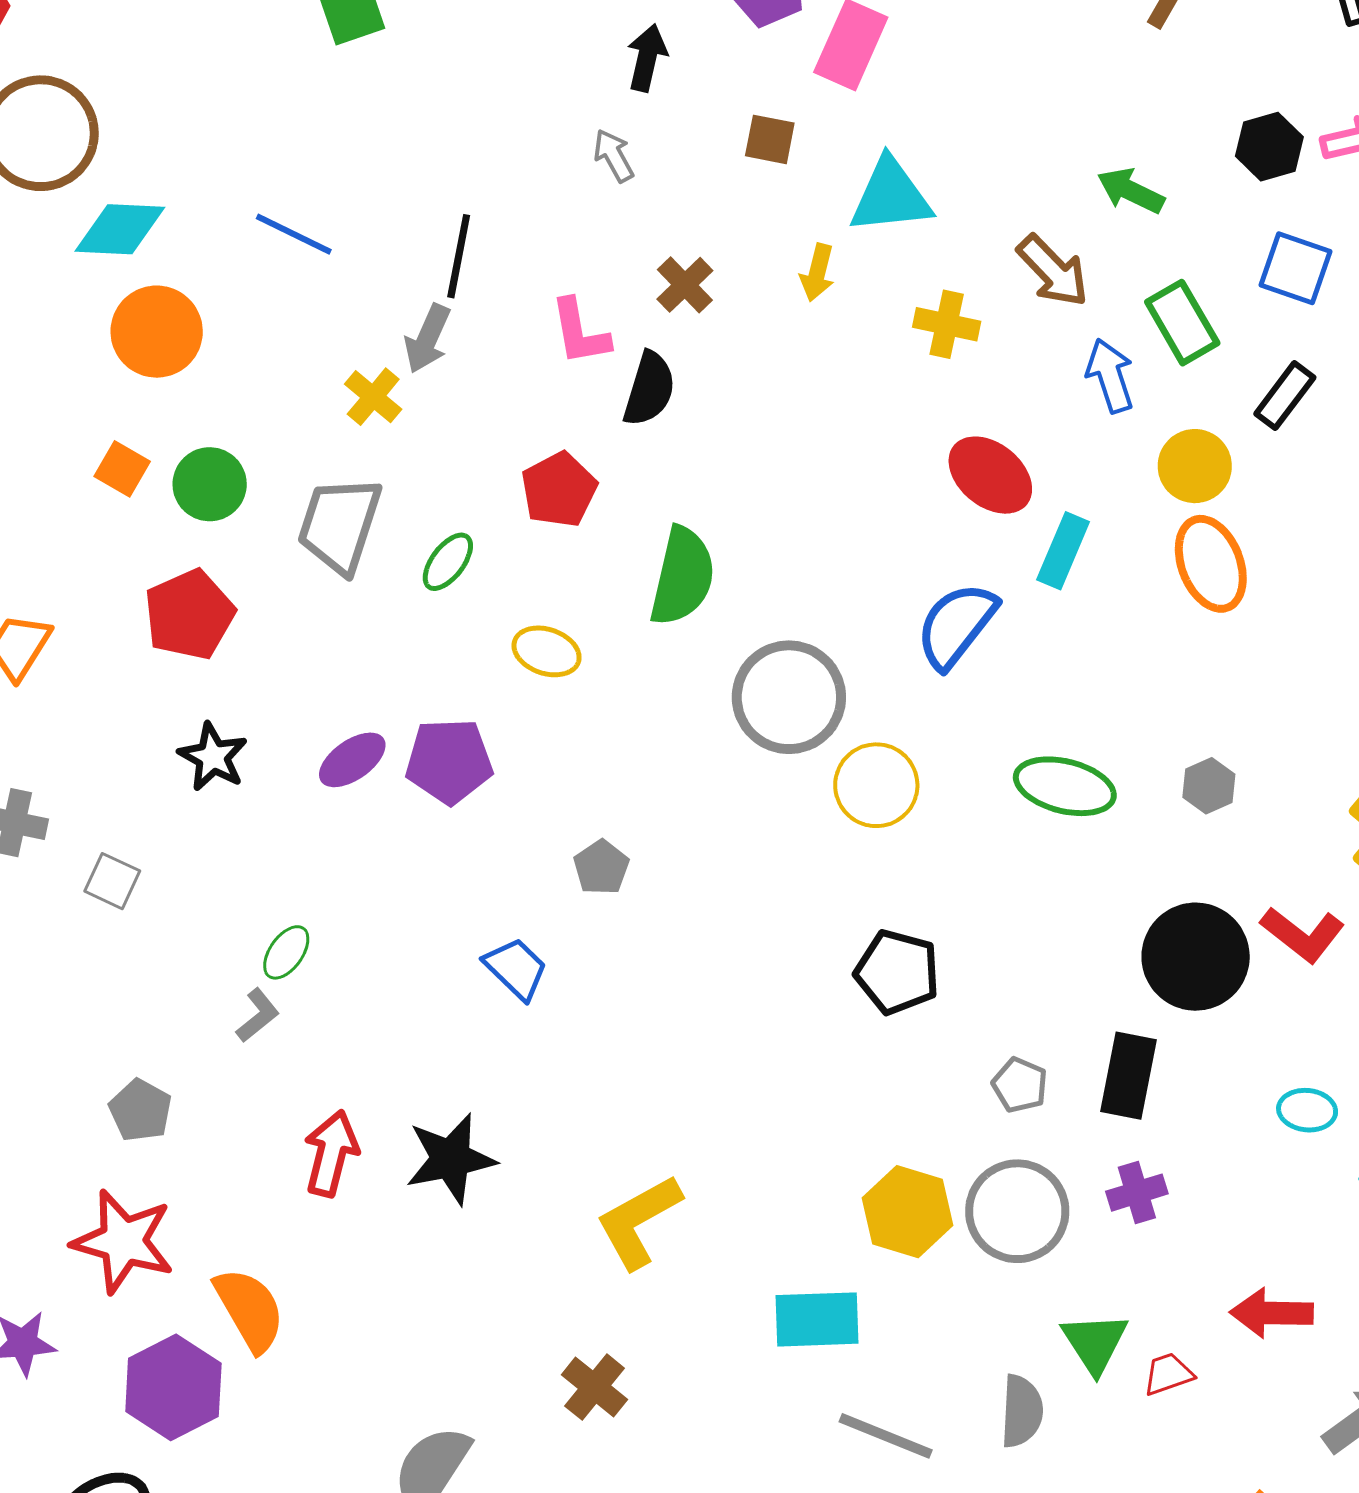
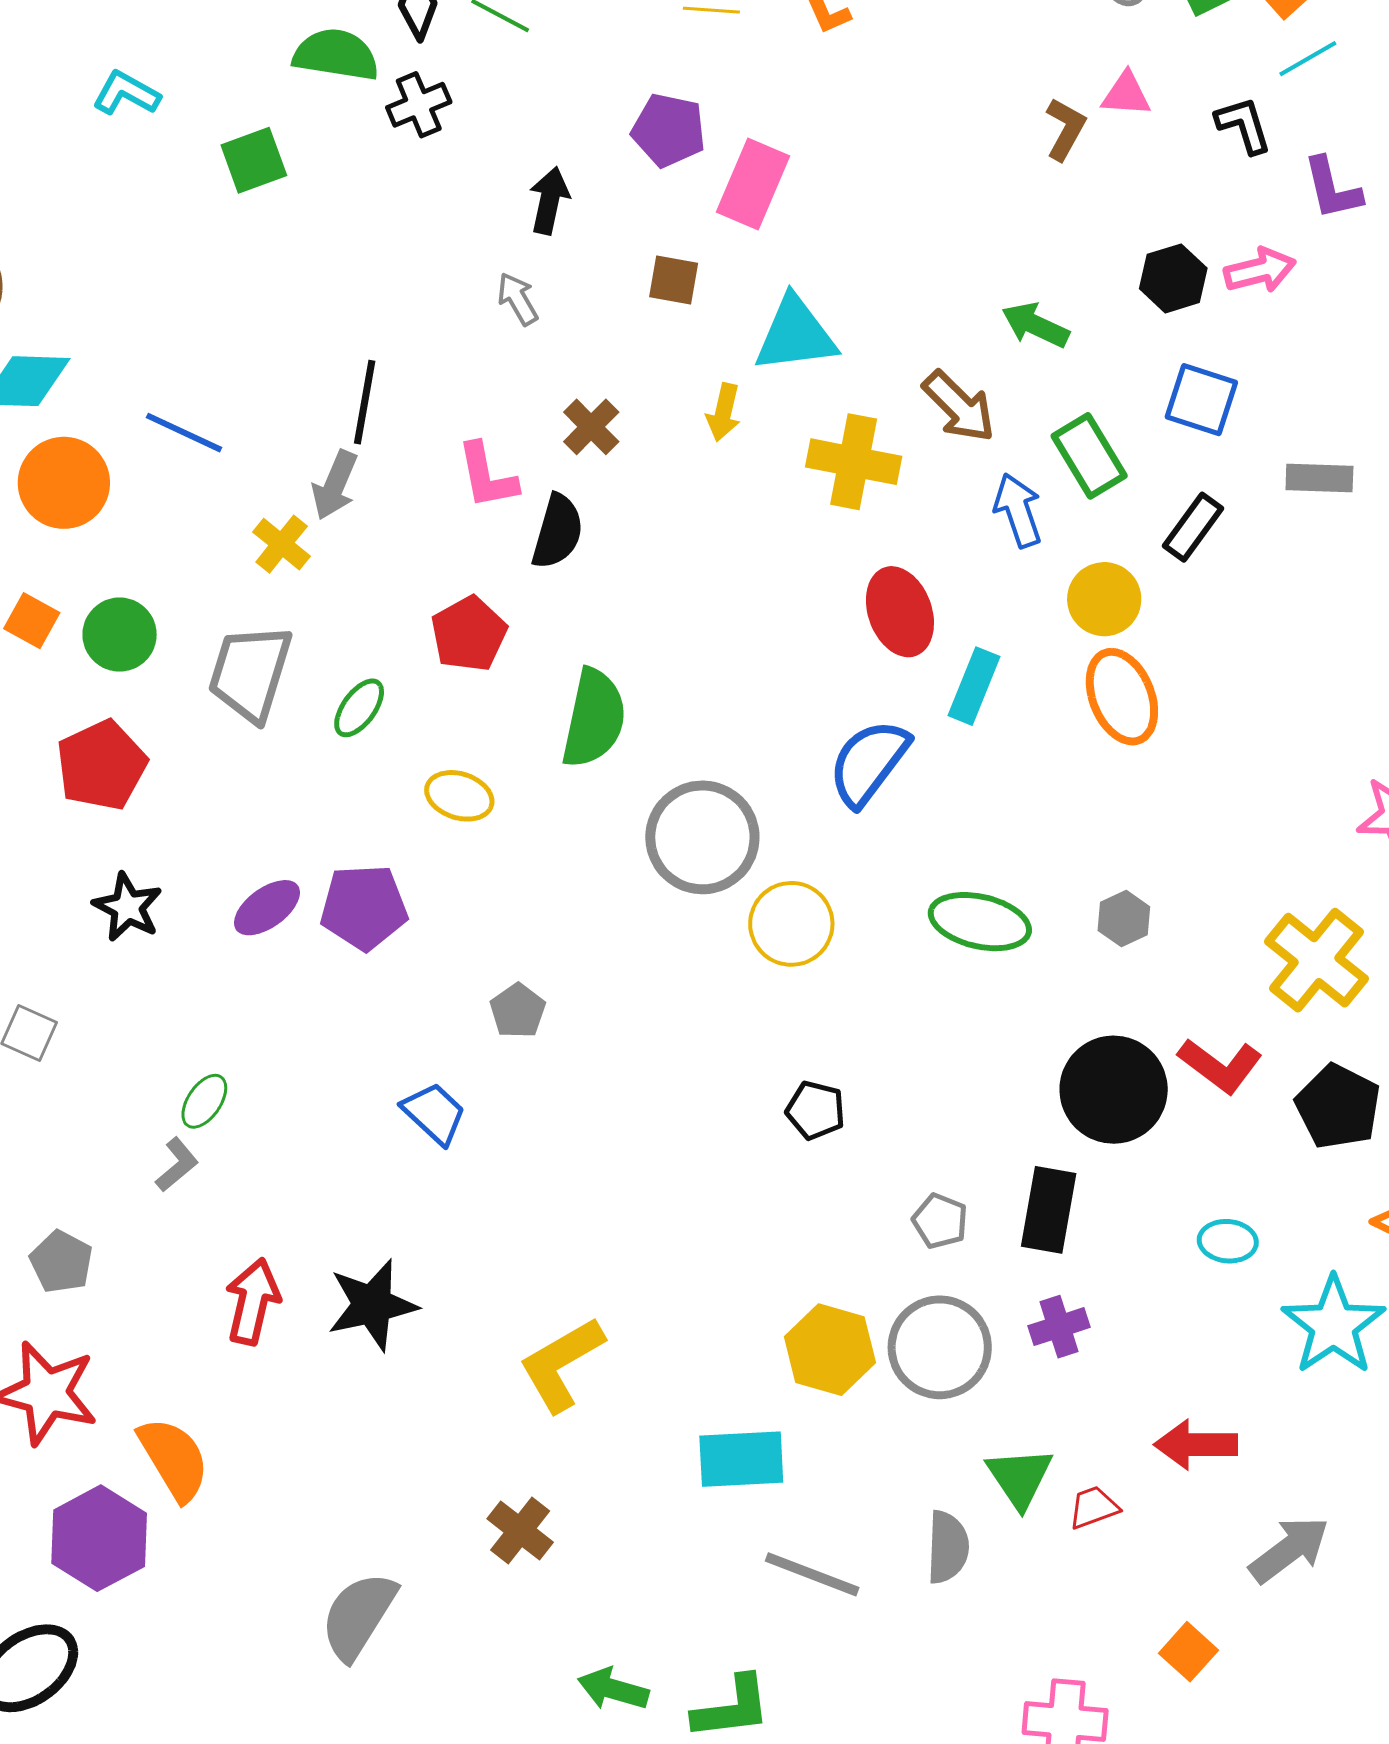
blue line: (294, 234) -> (184, 433), moved
yellow cross: (947, 324) -> (854, 462), size x1.4
red ellipse: (990, 475) -> (900, 612), turned 32
black pentagon: (897, 972) -> (816, 1110), size x0.7

